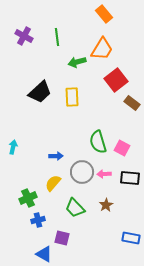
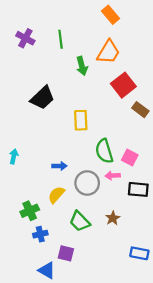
green arrow: (77, 62) -> (82, 66), turned -90
yellow rectangle: (72, 97) -> (81, 120), moved
pink arrow: (104, 174) -> (113, 176), moved

